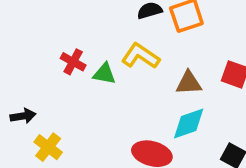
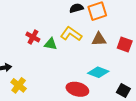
brown triangle: (189, 83) -> (99, 39), moved
cyan diamond: (189, 124) -> (98, 72), turned 40

